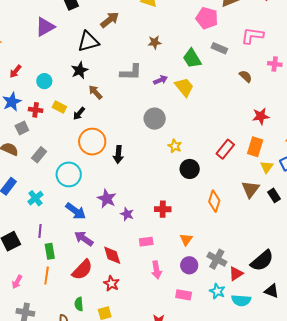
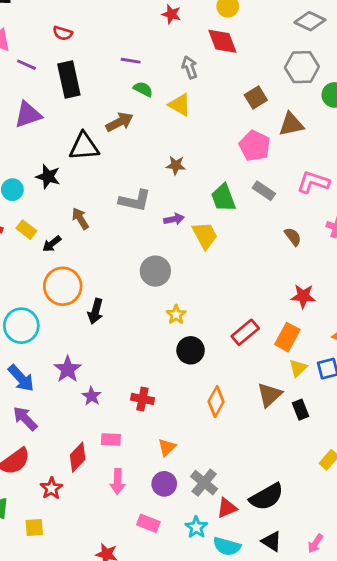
black star: (80, 70) -> (48, 177), moved, turned 30
red diamond: (112, 255) -> (78, 457), moved, turned 50

